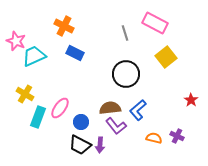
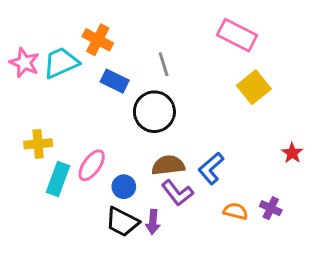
gray line: (125, 33) -> (164, 64), moved
cyan trapezoid: (34, 56) -> (61, 63), moved
black circle: (126, 74) -> (154, 112), moved
yellow cross: (25, 94) -> (38, 144), turned -36

